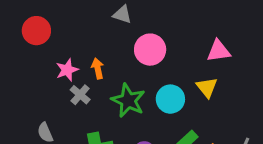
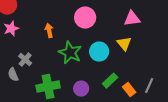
pink star: (67, 70) -> (11, 29), moved
gray cross: (80, 95) -> (25, 60), moved

